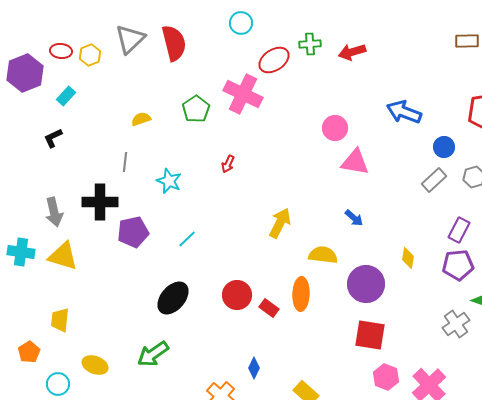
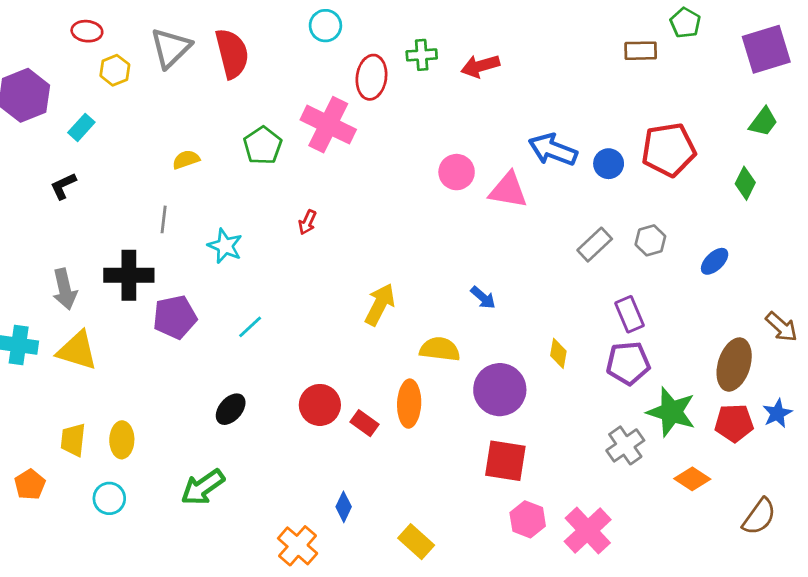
red ellipse: (61, 51) -> (87, 31), moved
red ellipse: (274, 60) -> (371, 77), turned -48
blue circle: (444, 147) -> (609, 164), moved
pink triangle: (355, 162) -> (508, 190), moved
purple rectangle: (459, 230) -> (629, 314), turned -50
black ellipse: (173, 298) -> (231, 409), size x0.7
yellow ellipse: (95, 365) -> (122, 440), moved, turned 70
cyan circle: (58, 384) -> (109, 498), moved

